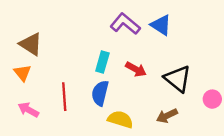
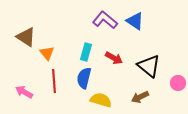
orange triangle: (22, 73) -> (47, 53), moved

